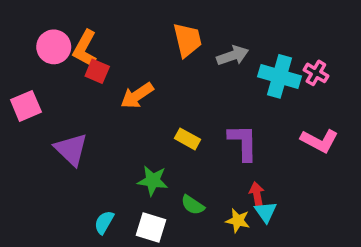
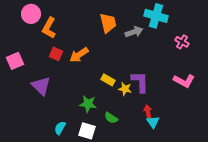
pink circle: (54, 47) -> (31, 14), moved
red square: (97, 71) -> (56, 54), moved
cyan cross: (279, 76) -> (156, 16), moved
yellow star: (238, 221) -> (125, 89), moved

